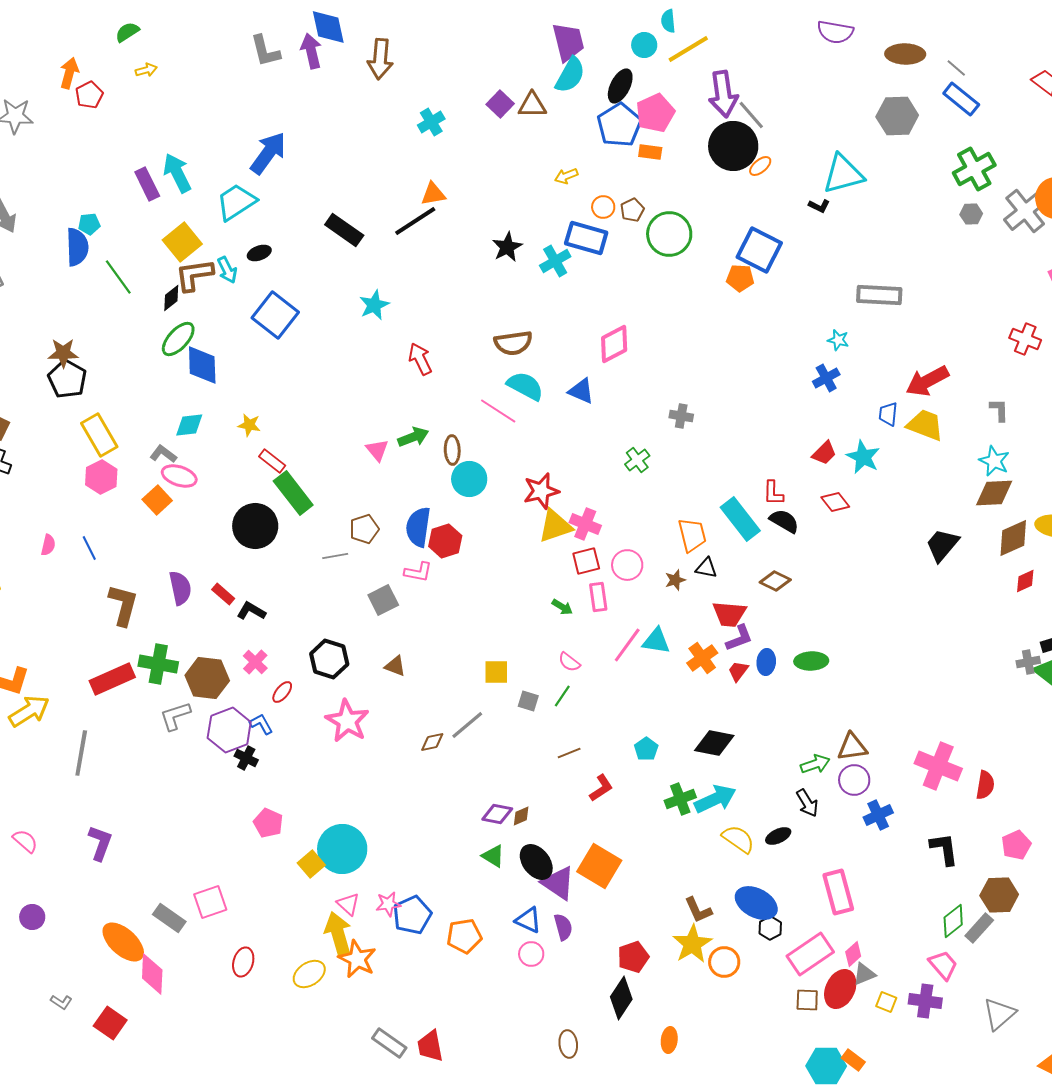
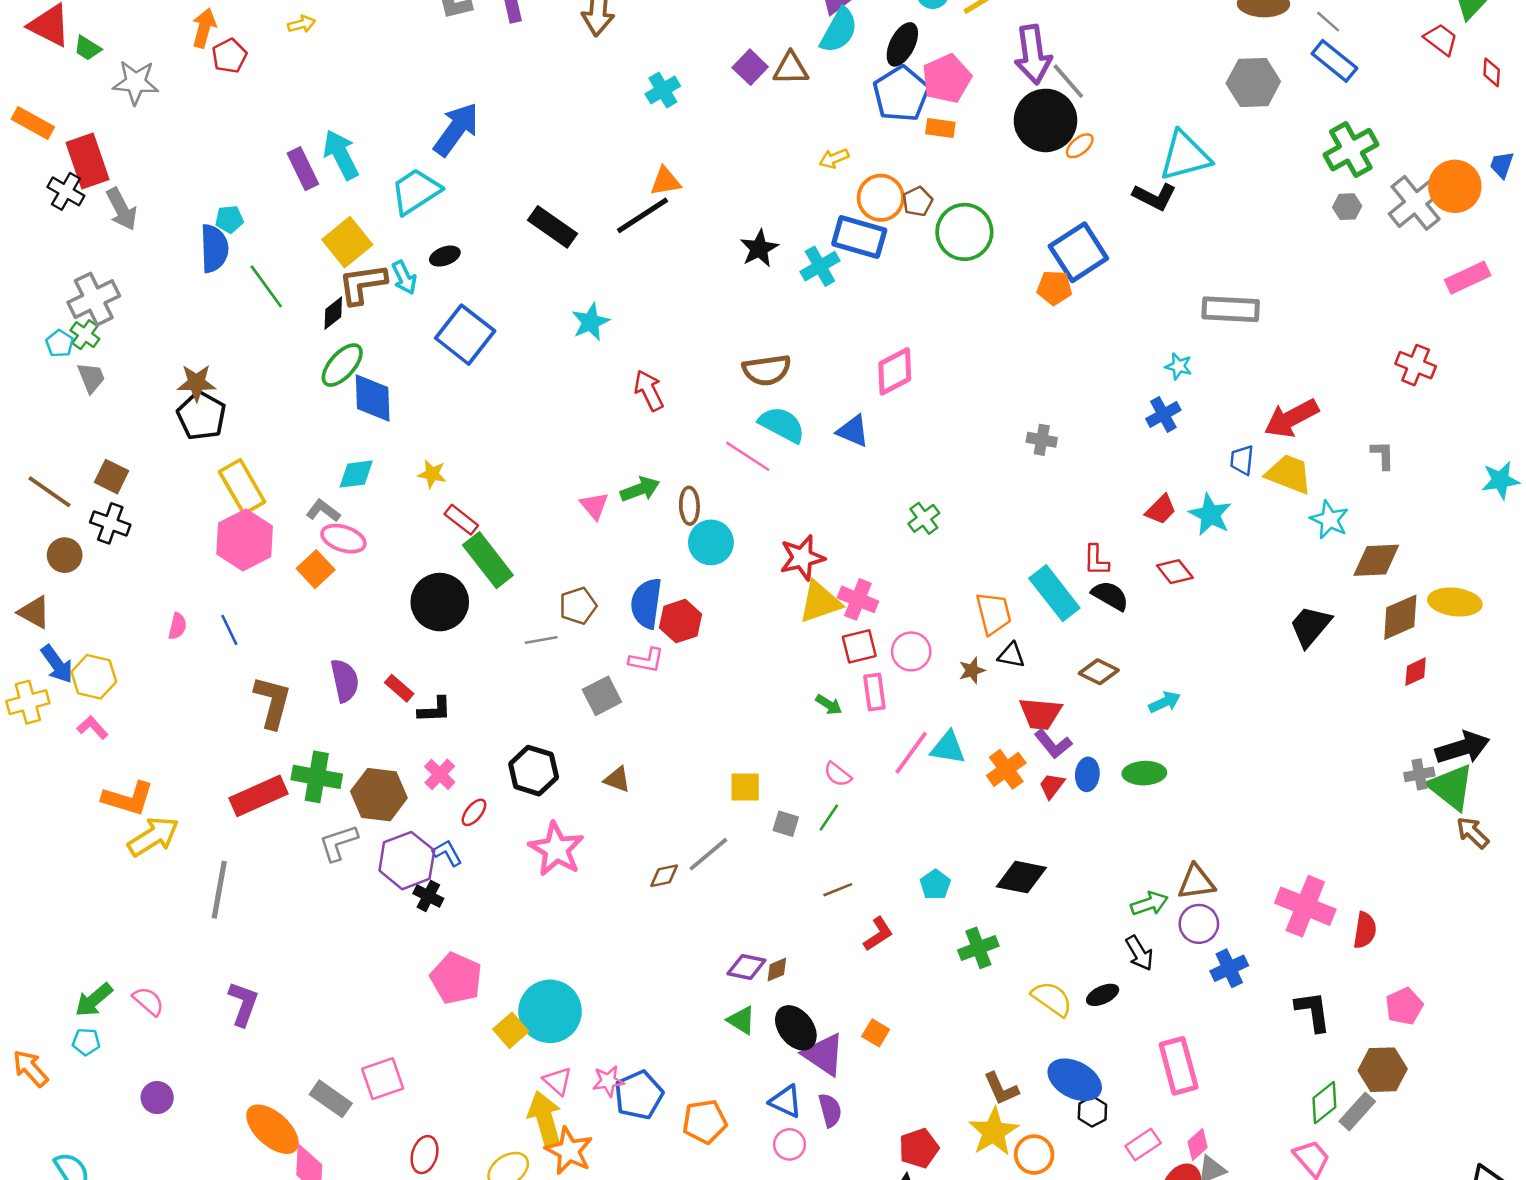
black L-shape: (819, 206) -> (1155, 196), size x1.6
orange circle: (603, 207) -> (881, 198), size x1.6
blue square: (759, 250) -> (1078, 252), turned 30
gray cross: (681, 416) -> (1042, 440), moved
cyan star: (994, 461) -> (1329, 520), moved
pink hexagon: (101, 477) -> (245, 540), size x1.4
black L-shape: (251, 611) -> (435, 710), turned 148
purple L-shape: (739, 638) -> (1053, 744), turned 72
cyan arrow: (715, 799) -> (1165, 702), moved, size x0.6
pink pentagon: (268, 823) -> (456, 978), size x1.4
orange square: (599, 866) -> (876, 1033), size x0.5
pink rectangle: (810, 954) -> (1143, 1144), size x0.6

